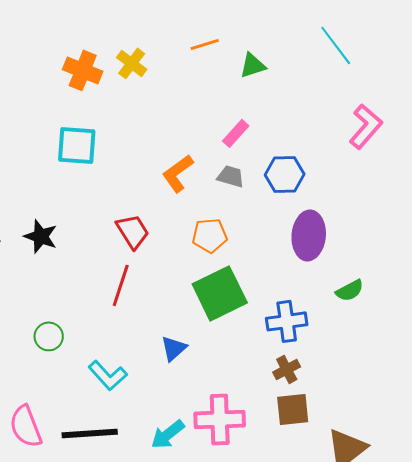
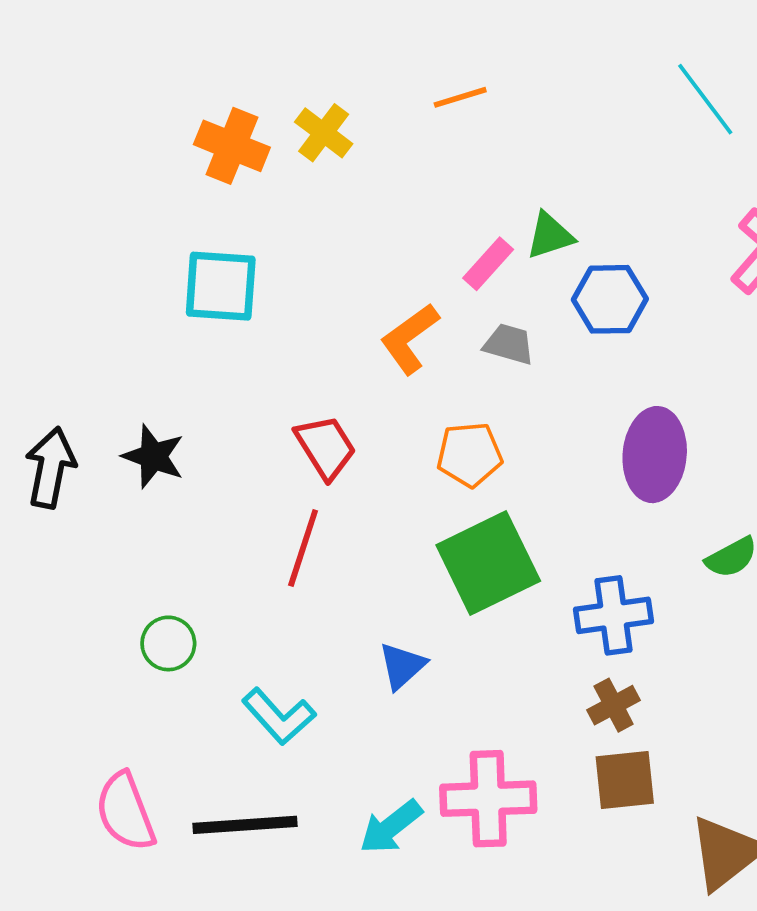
green triangle: (253, 65) -> (550, 236), moved
pink rectangle: (236, 133) -> (488, 264), moved
blue hexagon: (285, 174) -> (610, 299), moved

